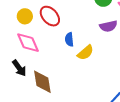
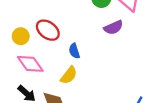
yellow semicircle: (85, 53) -> (69, 75), moved

